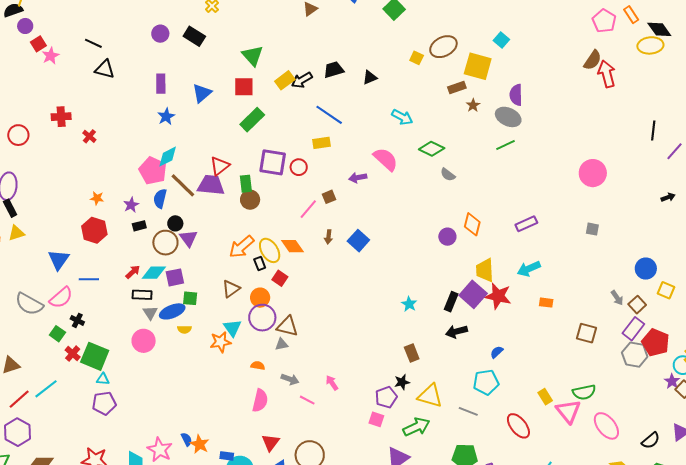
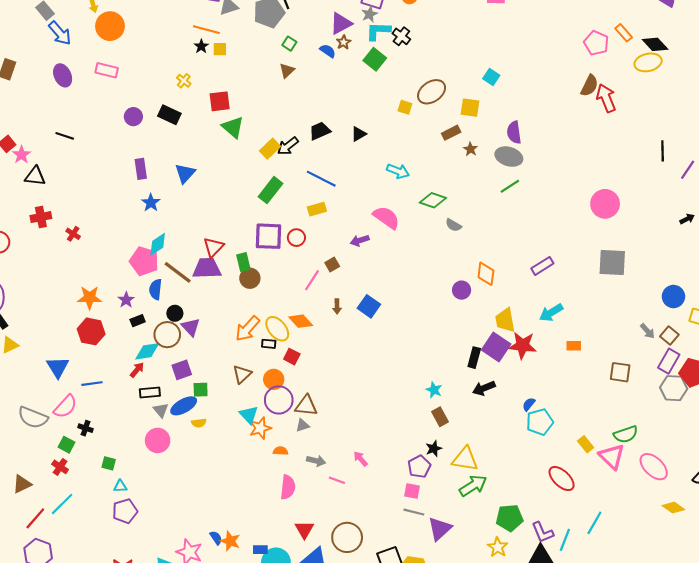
yellow square: (478, 66) -> (470, 108), size x0.7
black triangle: (105, 69) -> (35, 176), moved
red square: (244, 87) -> (220, 101), moved
green rectangle: (252, 120) -> (271, 190), moved
orange star: (97, 198) -> (90, 298), size x1.6
gray square: (592, 229) -> (612, 262), size x2.0
black rectangle: (260, 264) -> (269, 344), turned -56
cyan diamond: (154, 273) -> (147, 351), moved
cyan star: (409, 304) -> (434, 390), moved
orange star: (221, 342) -> (260, 428), moved
red cross: (73, 354) -> (60, 467), moved
green square: (95, 356) -> (109, 463), size x0.5
cyan pentagon: (486, 382) -> (540, 422), moved
gray line: (468, 411) -> (414, 512), moved
green arrow: (416, 427) -> (473, 486), moved

